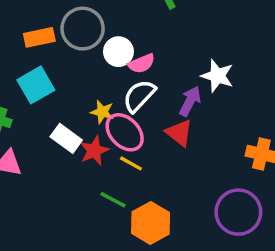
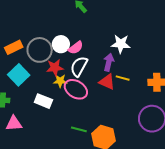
gray circle: (83, 29) -> (40, 50), moved
red star: (94, 151) -> (55, 68), moved, turned 30
yellow line: (131, 163) -> (123, 78), moved

